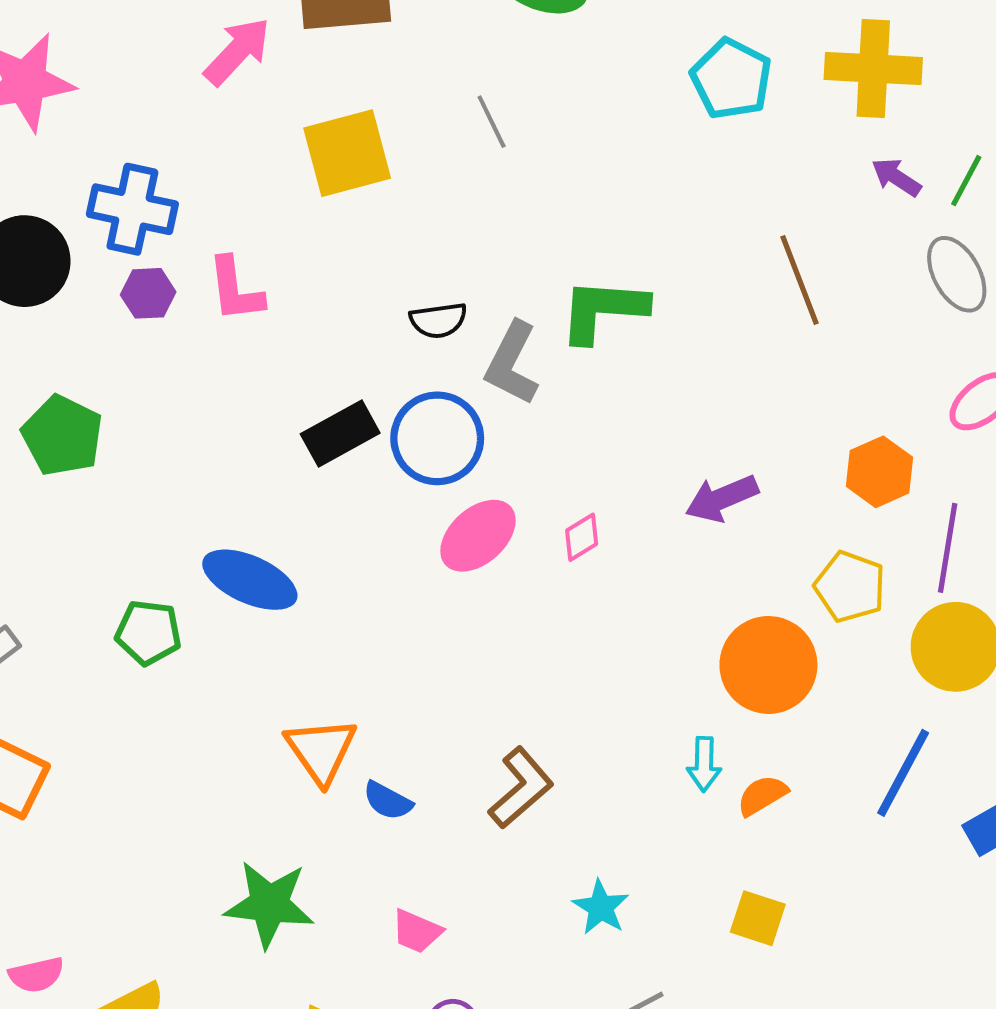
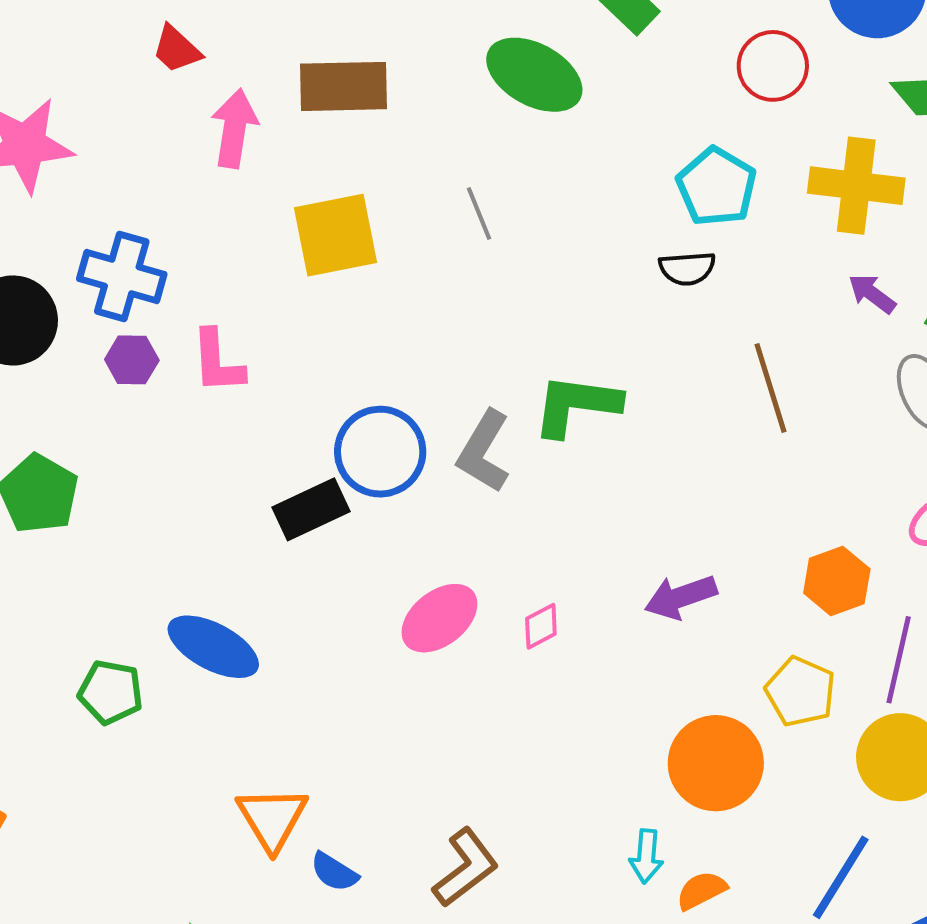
pink arrow: (237, 51) -> (234, 128), turned -38
black semicircle: (438, 320) -> (687, 268), moved
blue circle: (437, 438) -> (380, 452), moved

